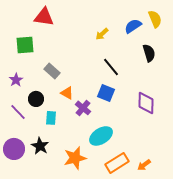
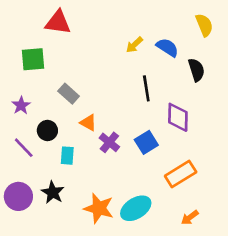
blue semicircle: (133, 26) -> (167, 47), moved, turned 66
black line: (111, 67) -> (146, 88), turned 30
blue square: (106, 93) -> (146, 142), moved, turned 36
purple diamond: (146, 103) -> (178, 117), moved
cyan ellipse: (101, 136) -> (136, 208), moved
orange star: (75, 158) -> (99, 208), turned 30
orange rectangle: (117, 163) -> (181, 174), moved

